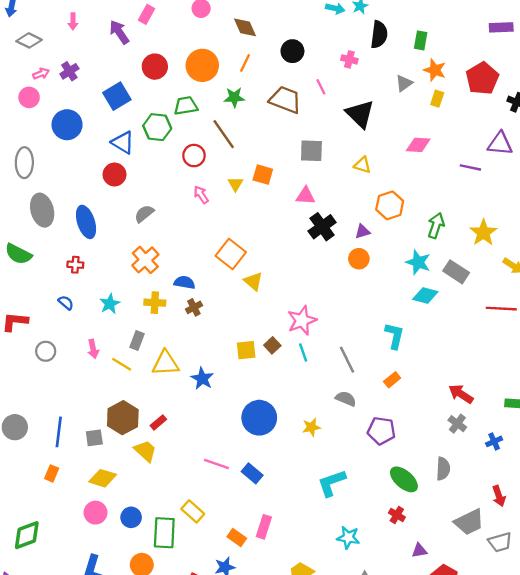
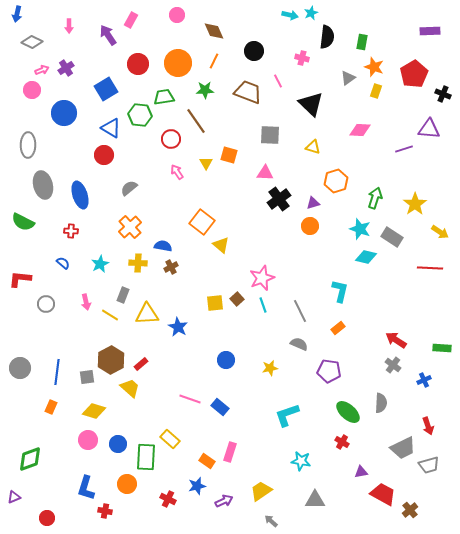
purple line: (470, 167) -> (404, 149), turned -30
blue circle: (259, 418) -> (226, 360), size x0.6

